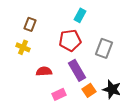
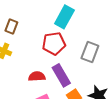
cyan rectangle: (80, 15) -> (64, 17), size x1.5
red semicircle: (44, 71) -> (37, 76), moved

